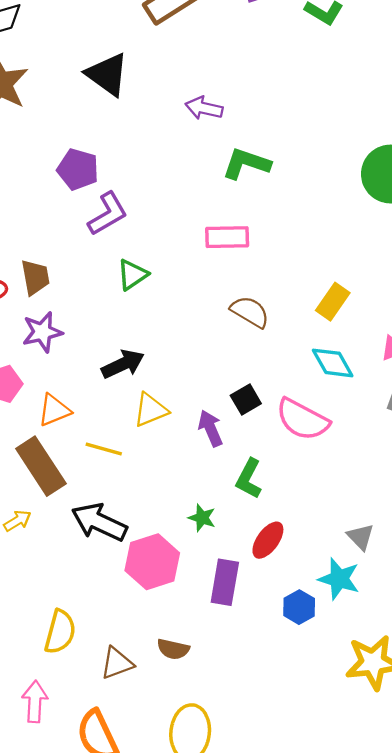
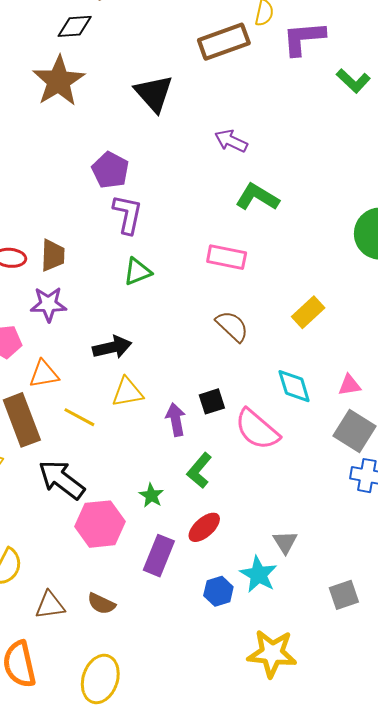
purple L-shape: (108, 214) -> (128, 214), turned -60
yellow rectangle: (333, 302) -> (308, 312), moved

